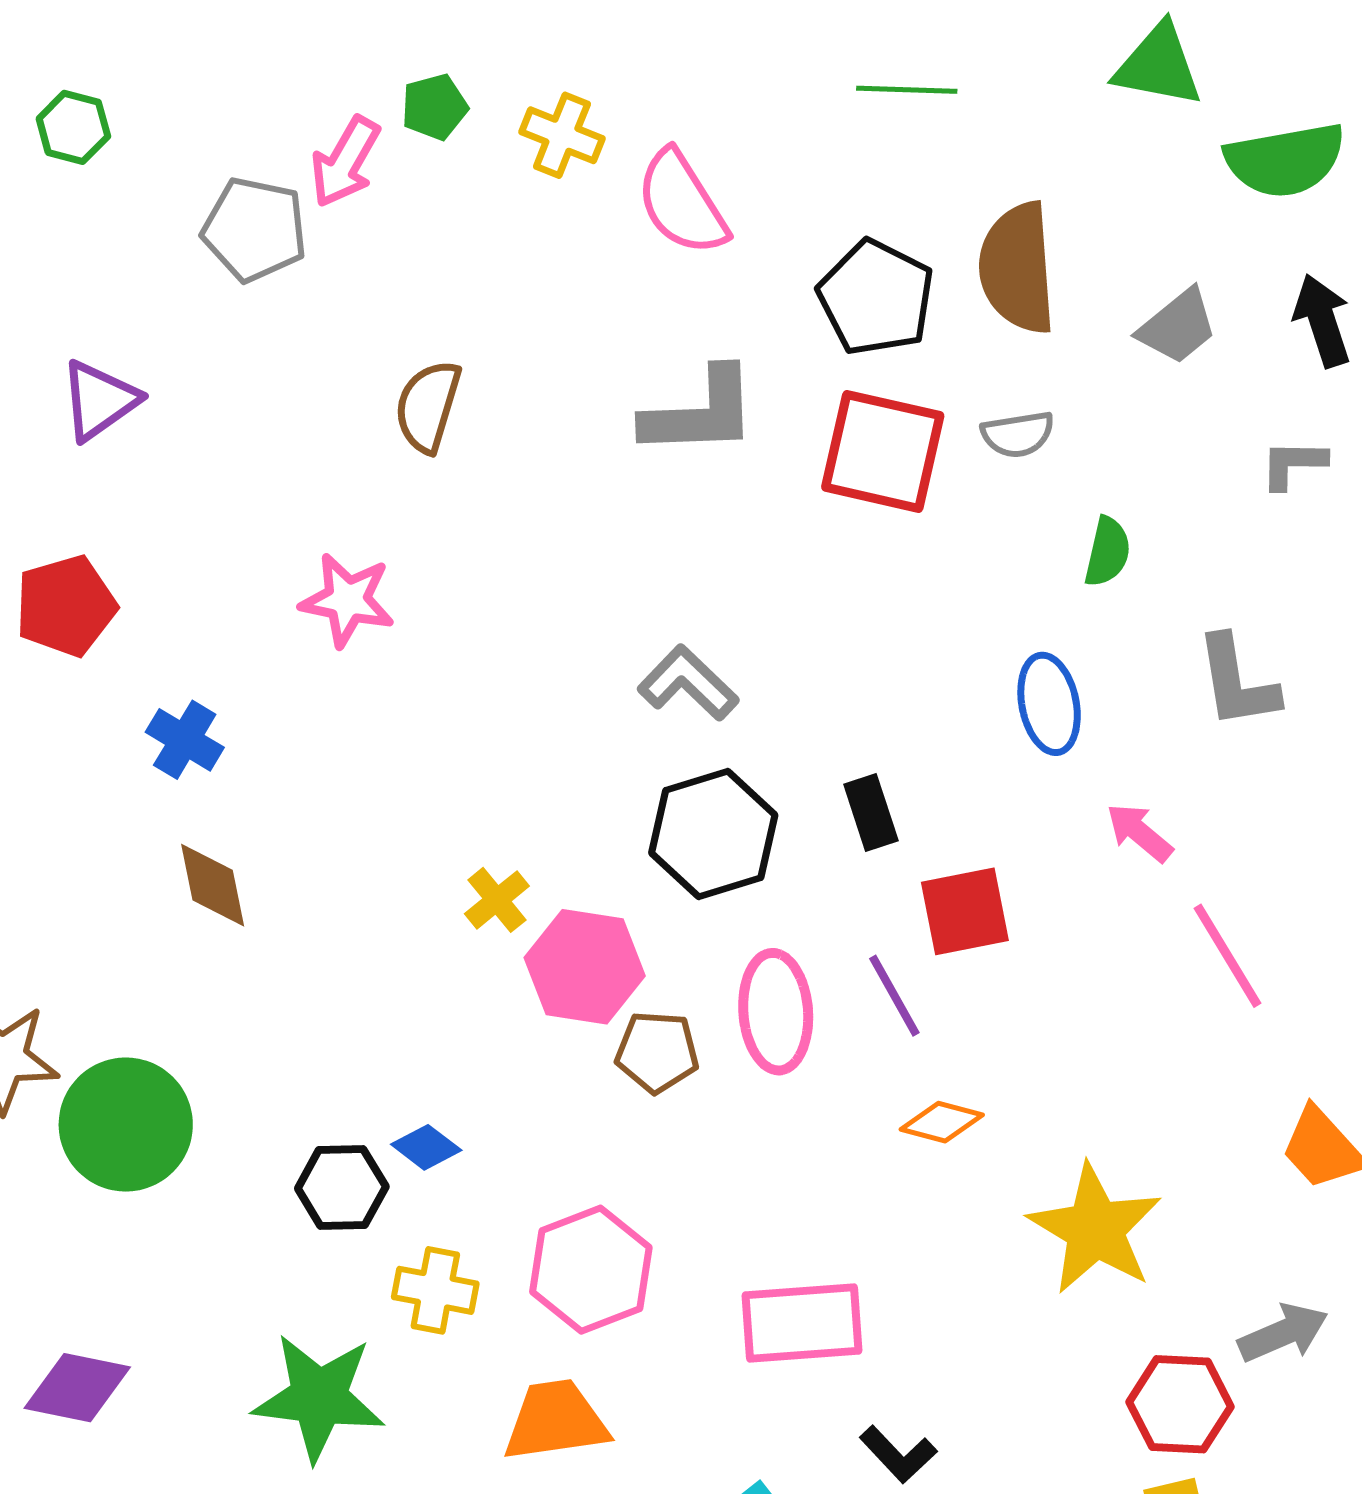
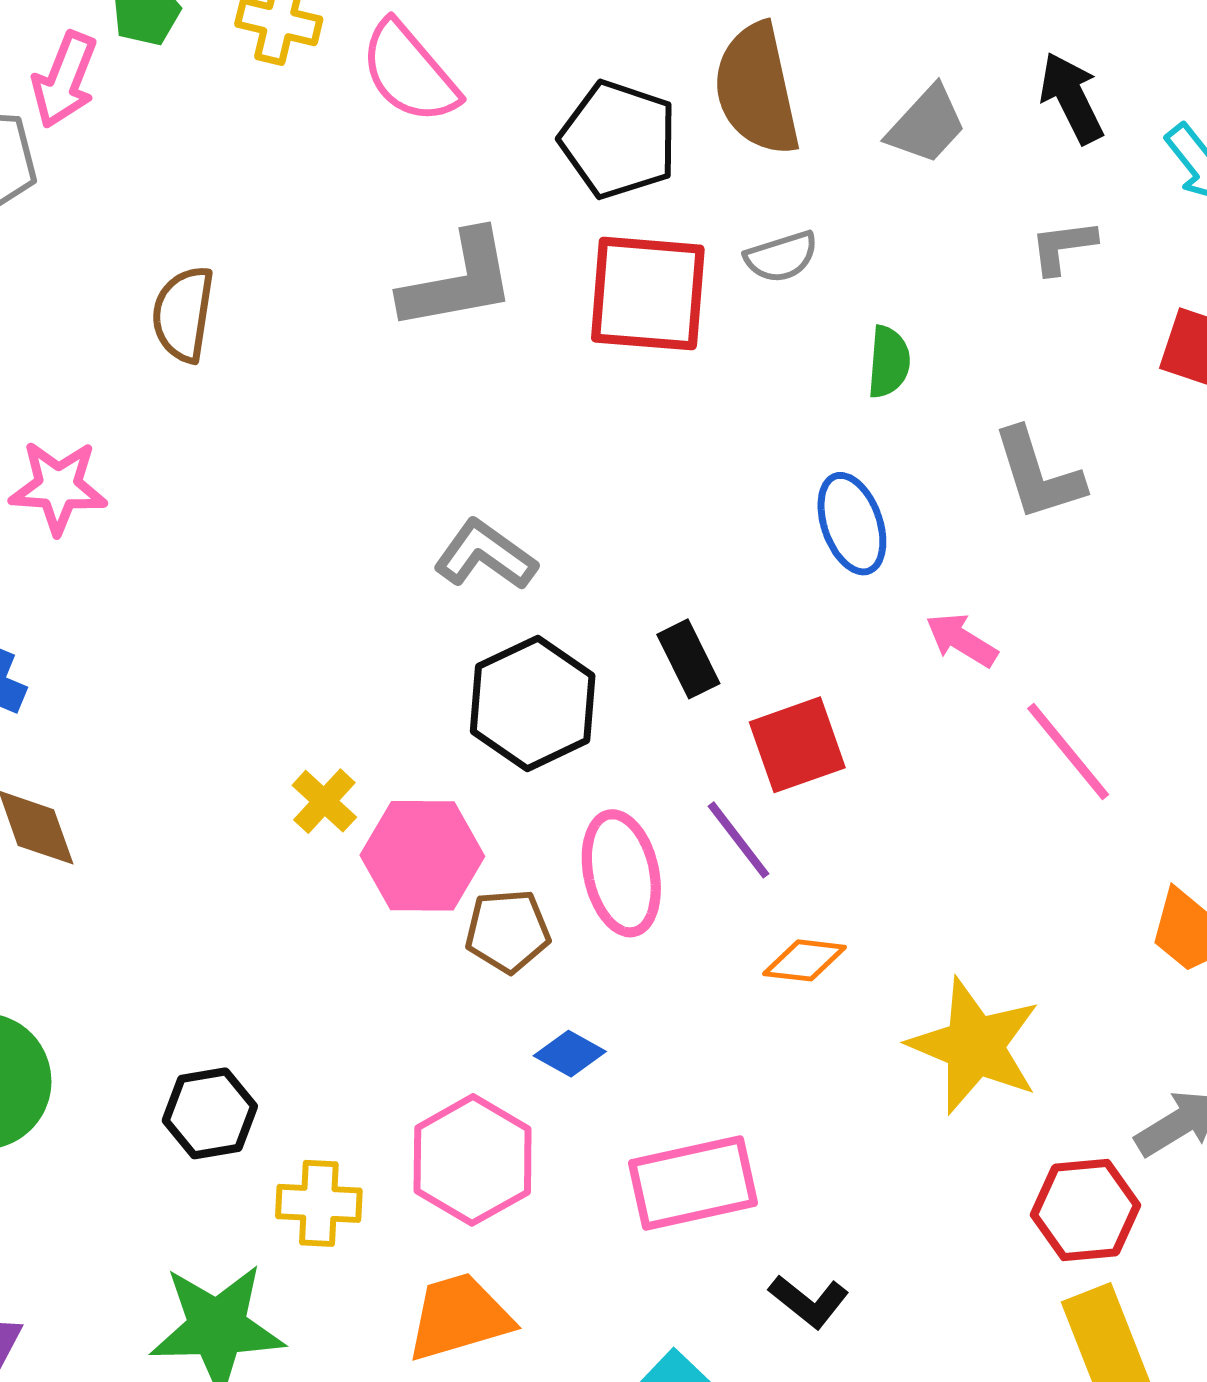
pink star: (347, 600) -> (58, 487), moved
blue diamond: (426, 1147) -> (570, 1054), moved

